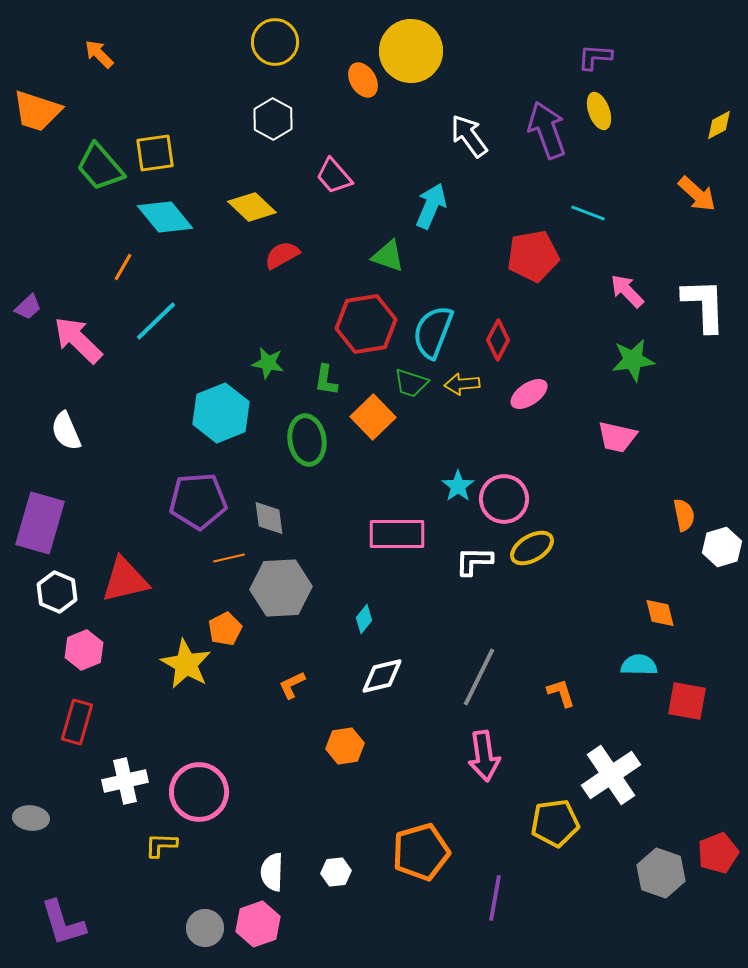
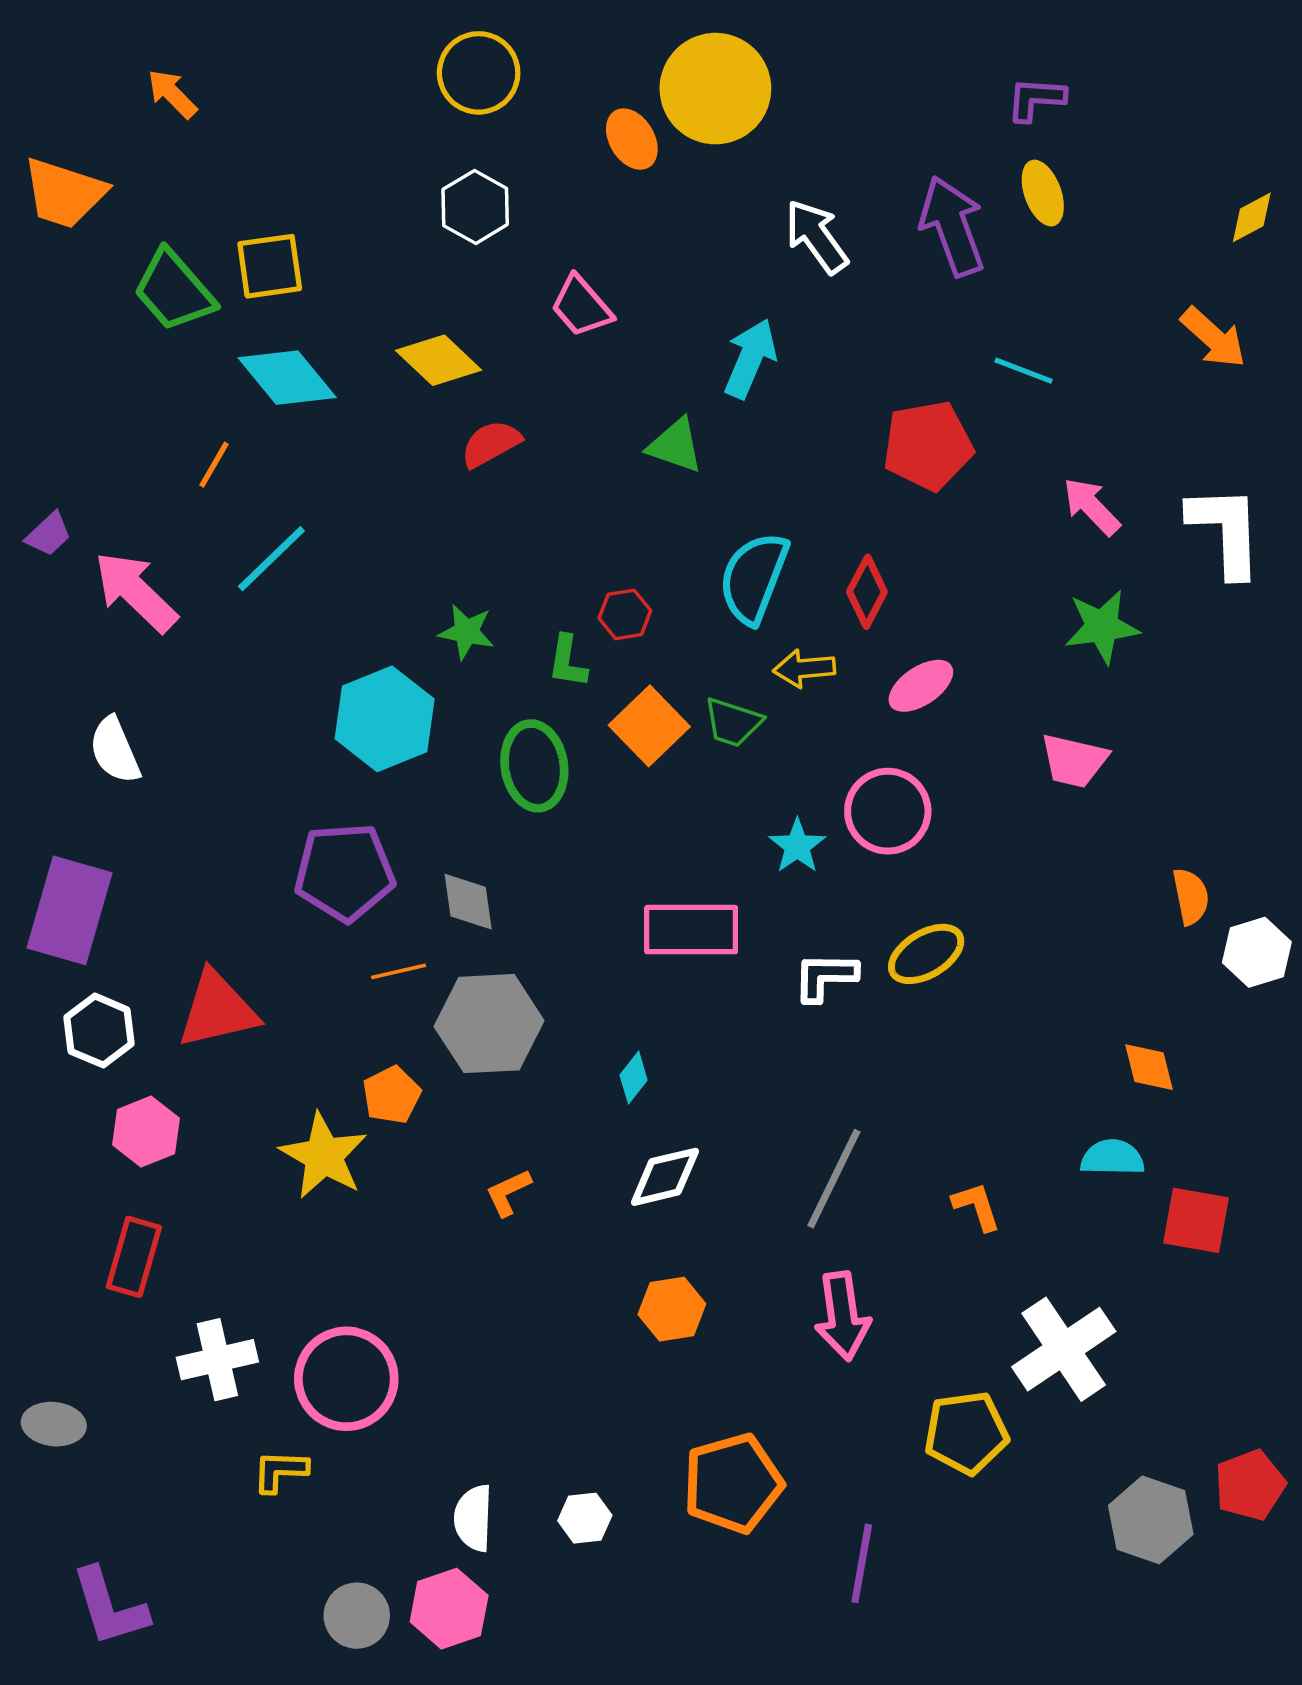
red hexagon: (366, 324) -> (625, 614), moved, size x0.5
green trapezoid: (411, 383) -> (733, 722), moved
pink circle: (504, 499) -> (888, 811), moved
orange hexagon: (345, 746) -> (672, 1309), moved

